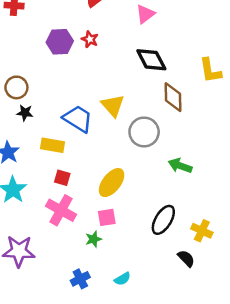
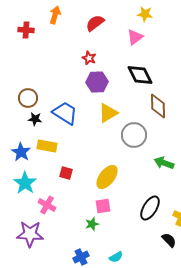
purple hexagon: (60, 42) -> (97, 82), moved
yellow triangle: (113, 105) -> (108, 113), turned 40
blue trapezoid: (78, 119) -> (65, 113), moved
yellow rectangle: (53, 145) -> (47, 146), moved
pink cross: (61, 210) -> (47, 205), moved, size x0.7

